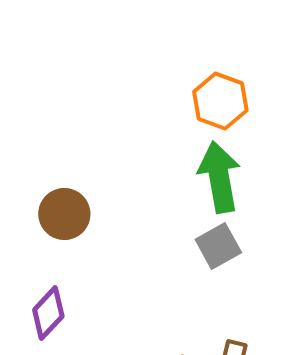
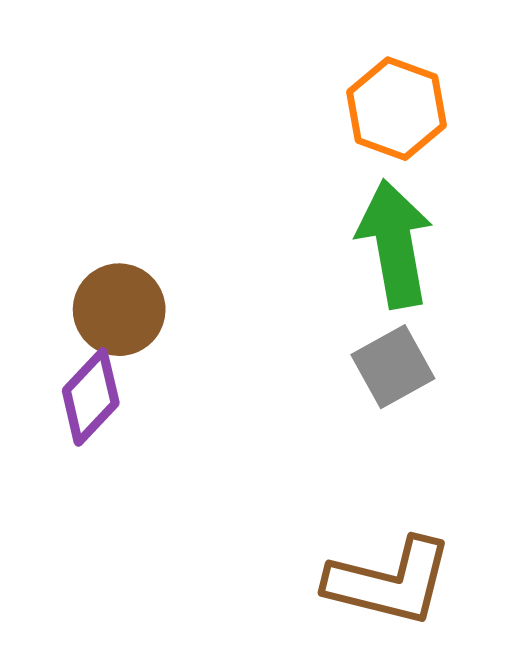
purple diamond: (48, 313) -> (91, 397), moved

